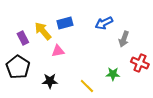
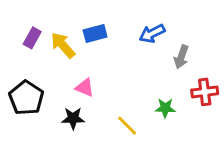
purple rectangle: (23, 38) -> (32, 38), moved, turned 56
pink triangle: (58, 51) -> (85, 88), moved, turned 32
red cross: (140, 63) -> (205, 92), turned -30

